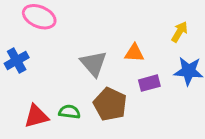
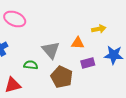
yellow arrow: (180, 32) -> (99, 29), moved, turned 48
green semicircle: (69, 112) -> (31, 65), moved

